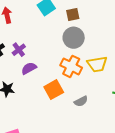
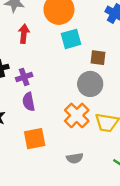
purple semicircle: (29, 68) -> (29, 102), turned -91
orange square: (54, 90) -> (35, 139), moved

